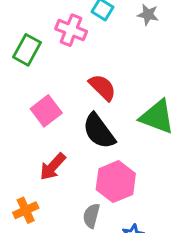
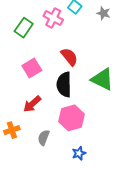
black semicircle: (99, 131) -> (64, 84), turned 30
gray semicircle: (91, 216) -> (44, 138), moved

